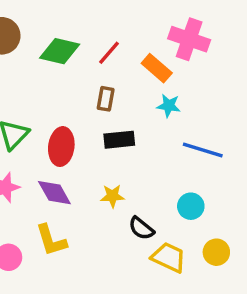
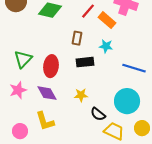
red line: (109, 53) -> (88, 11), moved
cyan star: (169, 106) -> (106, 46), moved
cyan circle: (191, 206) -> (127, 101), size x1.6

